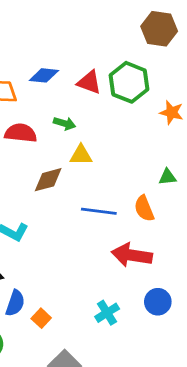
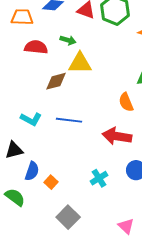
yellow triangle: (81, 155) -> (80, 63), size x1.4
blue line: (99, 211) -> (69, 120), moved

